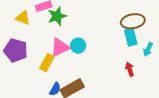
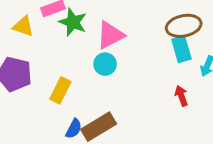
green star: (57, 16) -> (73, 22), turned -30
pink triangle: (60, 47) -> (110, 35), moved

